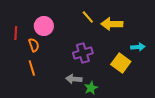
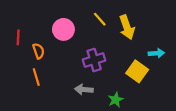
yellow arrow: (112, 24) -> (127, 27), turned -110
pink circle: (44, 26) -> (63, 29), moved
green star: (91, 88) -> (116, 100), moved

